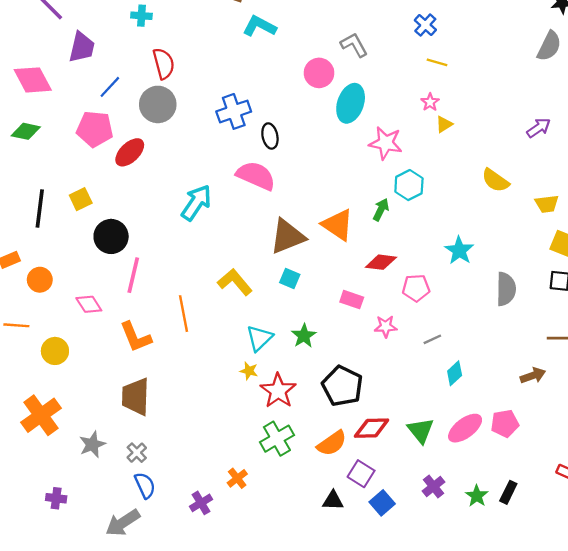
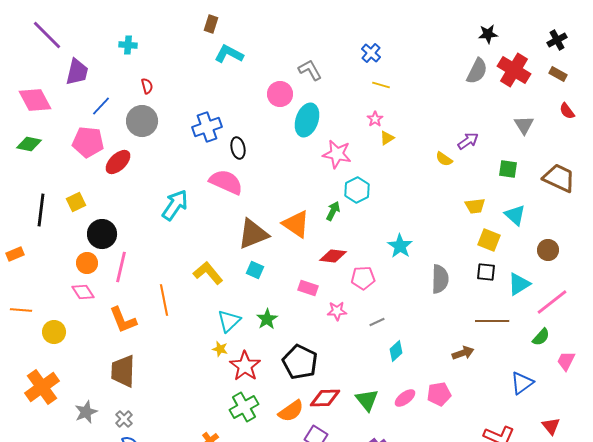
red semicircle: (164, 64) -> (147, 86), size x0.6
yellow semicircle: (495, 180) -> (444, 159), moved, size x0.7
orange circle: (40, 280) -> (87, 263), moved
pink ellipse: (465, 428) -> (405, 398), size x0.7

